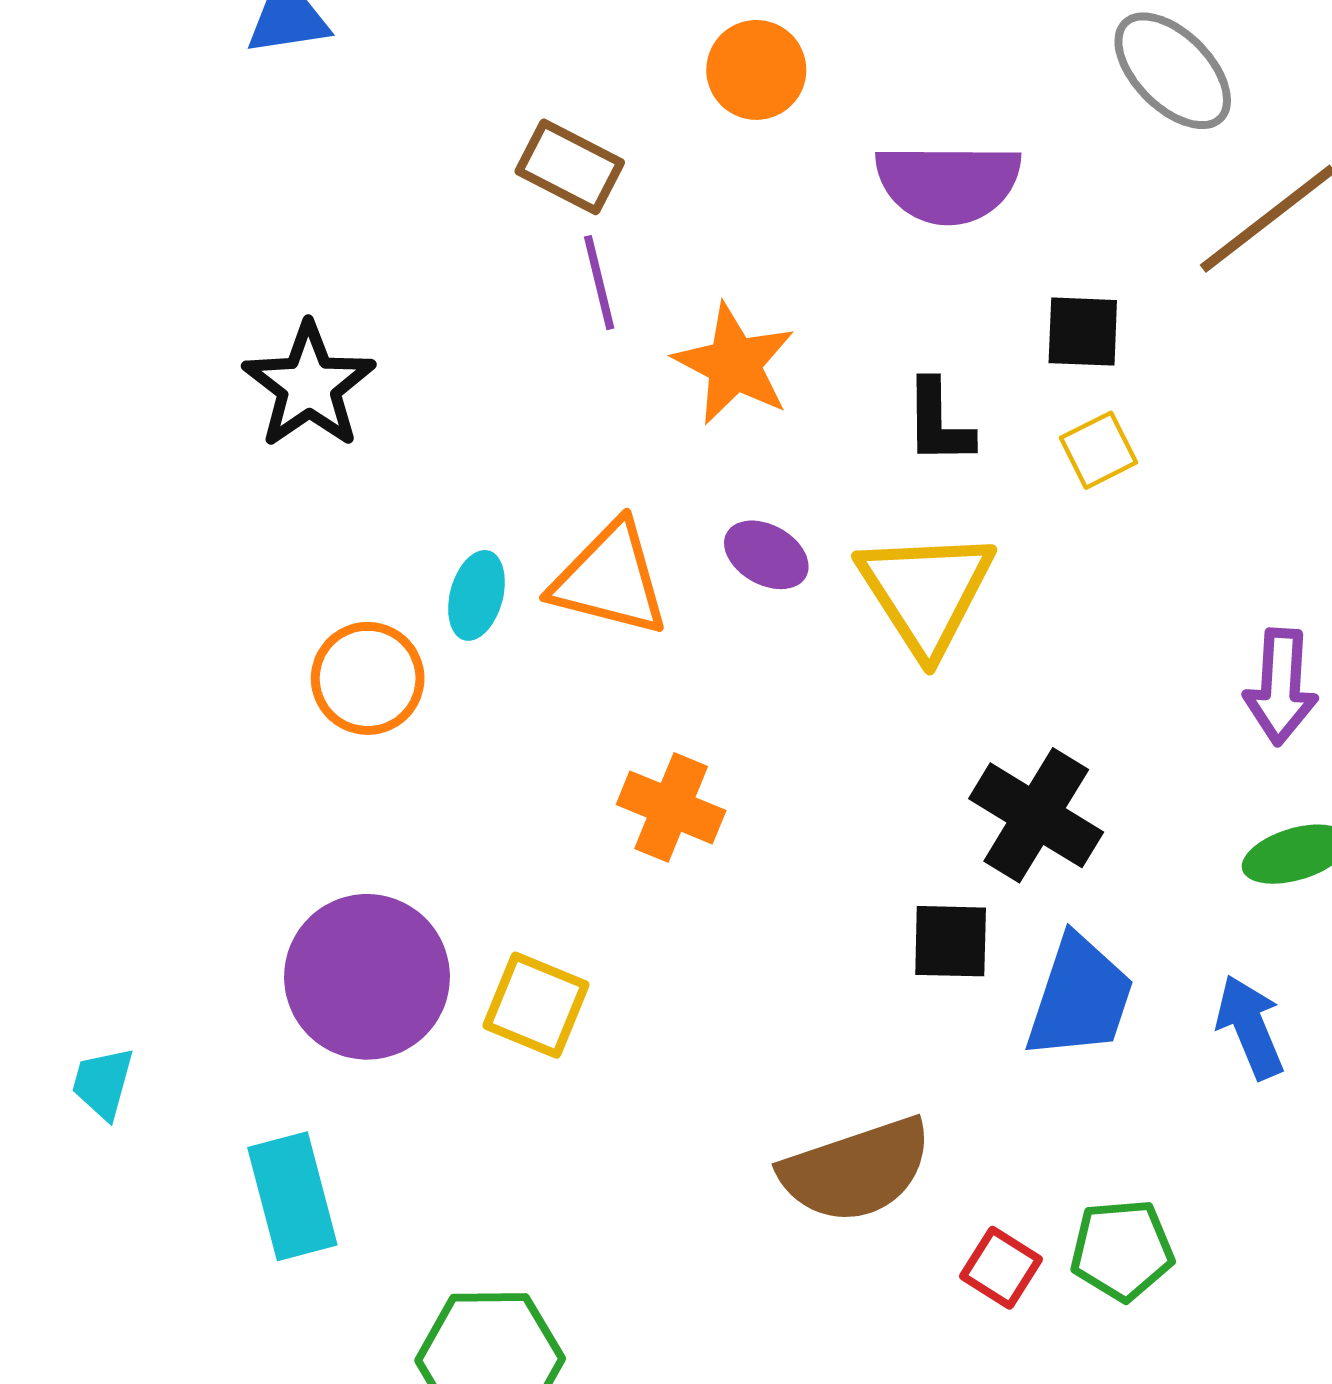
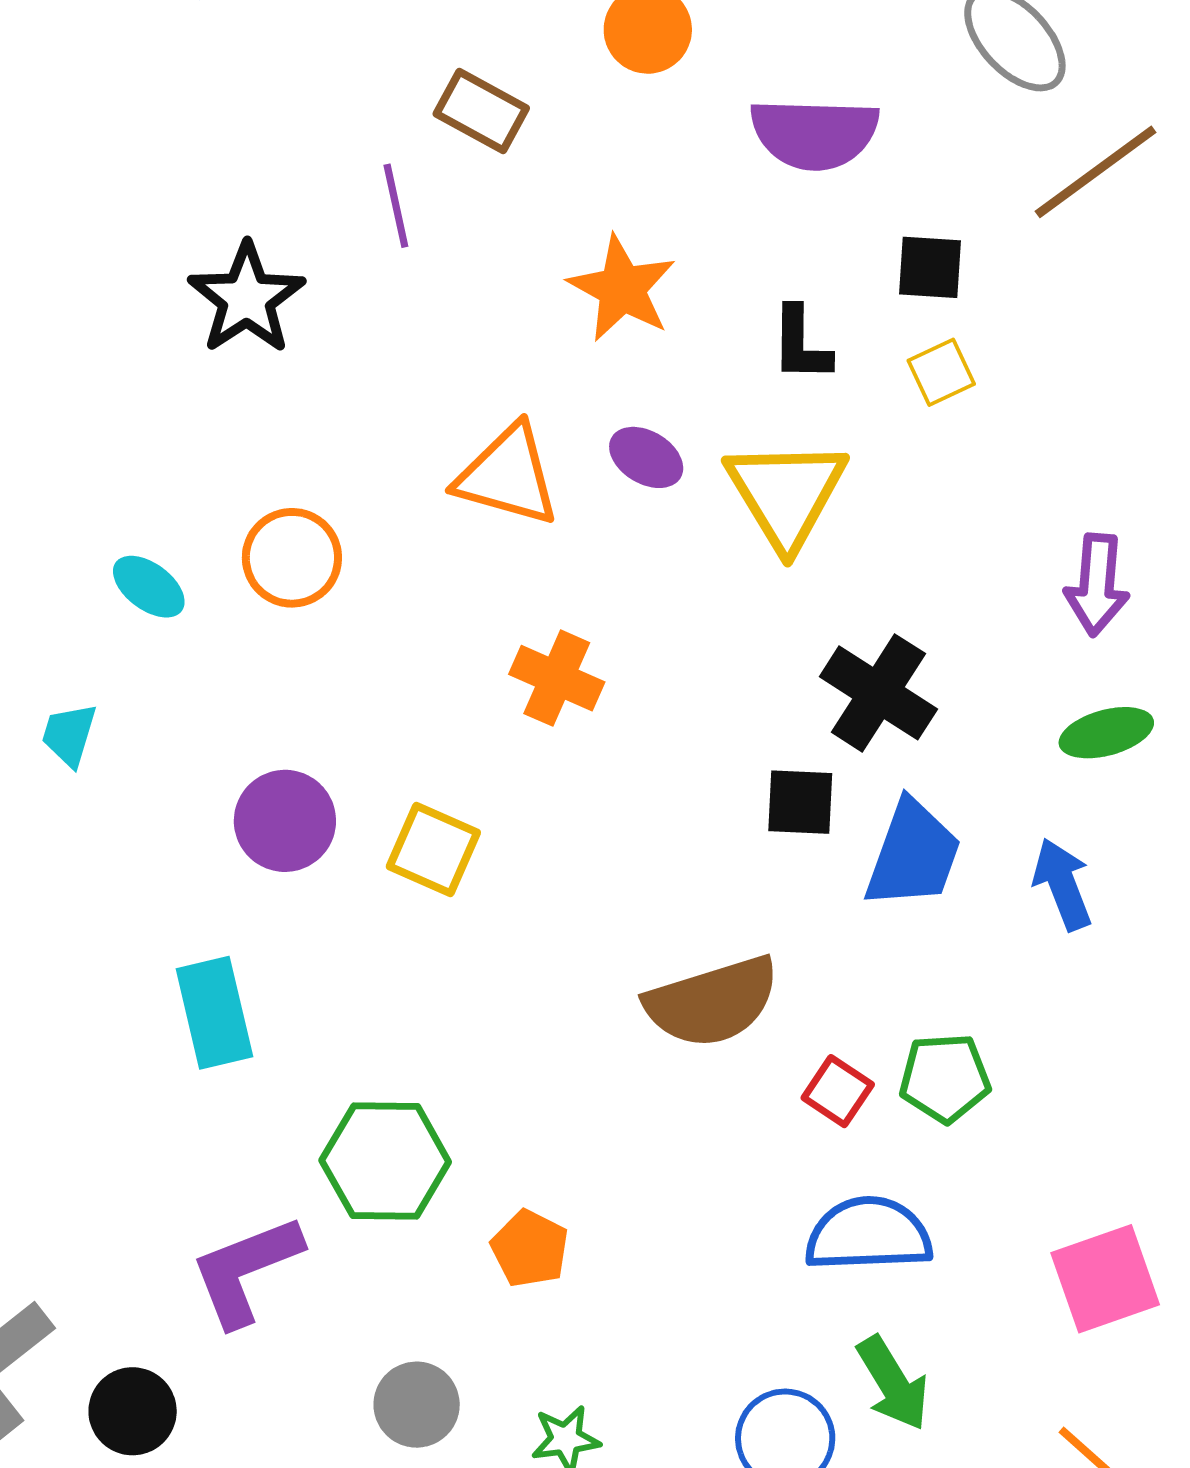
purple line: (599, 283) -> (396, 206), moved
cyan ellipse: (476, 595) -> (149, 587), moved, turned -70
purple circle: (367, 977) -> (285, 821), size x0.7
cyan trapezoid: (103, 1083) -> (69, 735), moved

